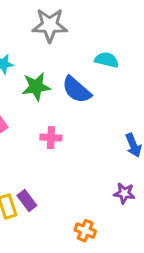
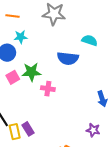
green star: (36, 87) -> (31, 72), moved
blue semicircle: (77, 90) -> (68, 58), turned -40

